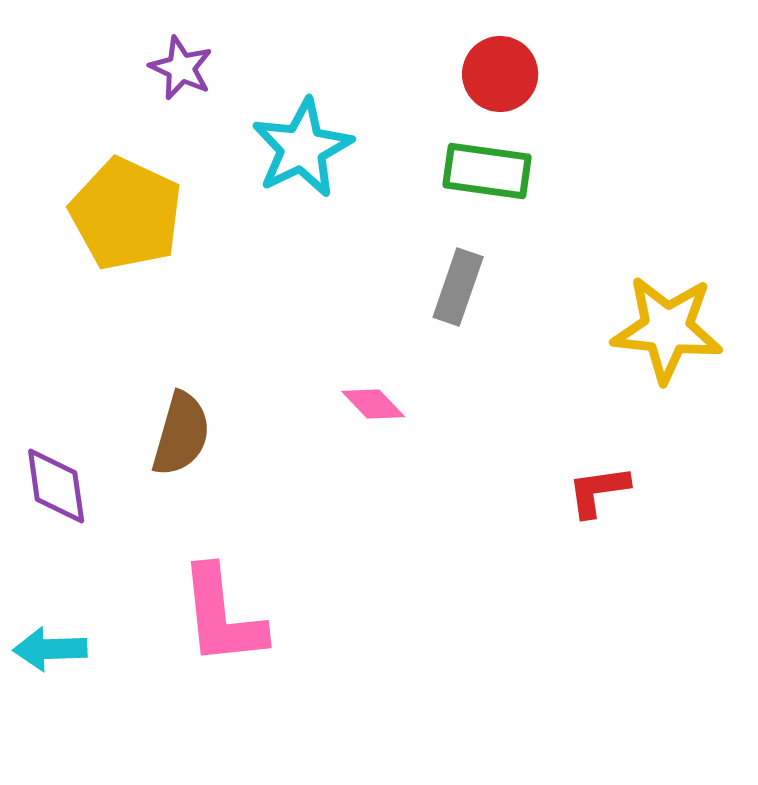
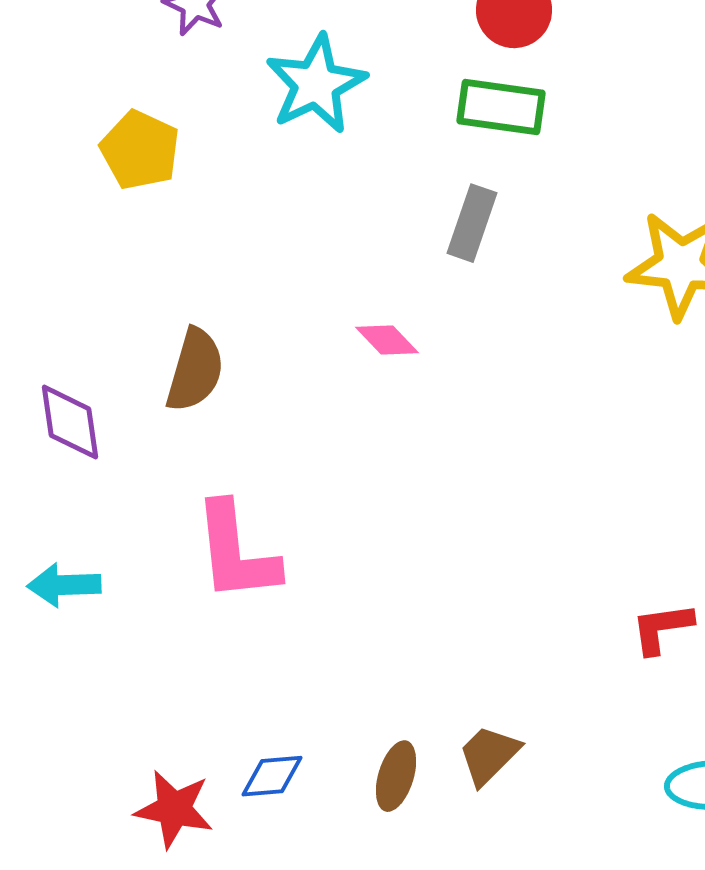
yellow pentagon: (126, 214) -> (140, 150), size x0.7
red L-shape: (598, 491) -> (662, 628), moved

